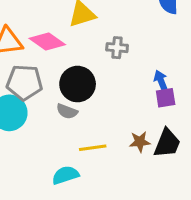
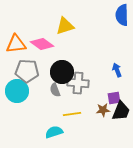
gray cross: (117, 48) -> (78, 83), moved, size x1.5
purple square: (166, 98) -> (114, 98), moved
gray semicircle: (67, 111) -> (55, 90), turned 48

